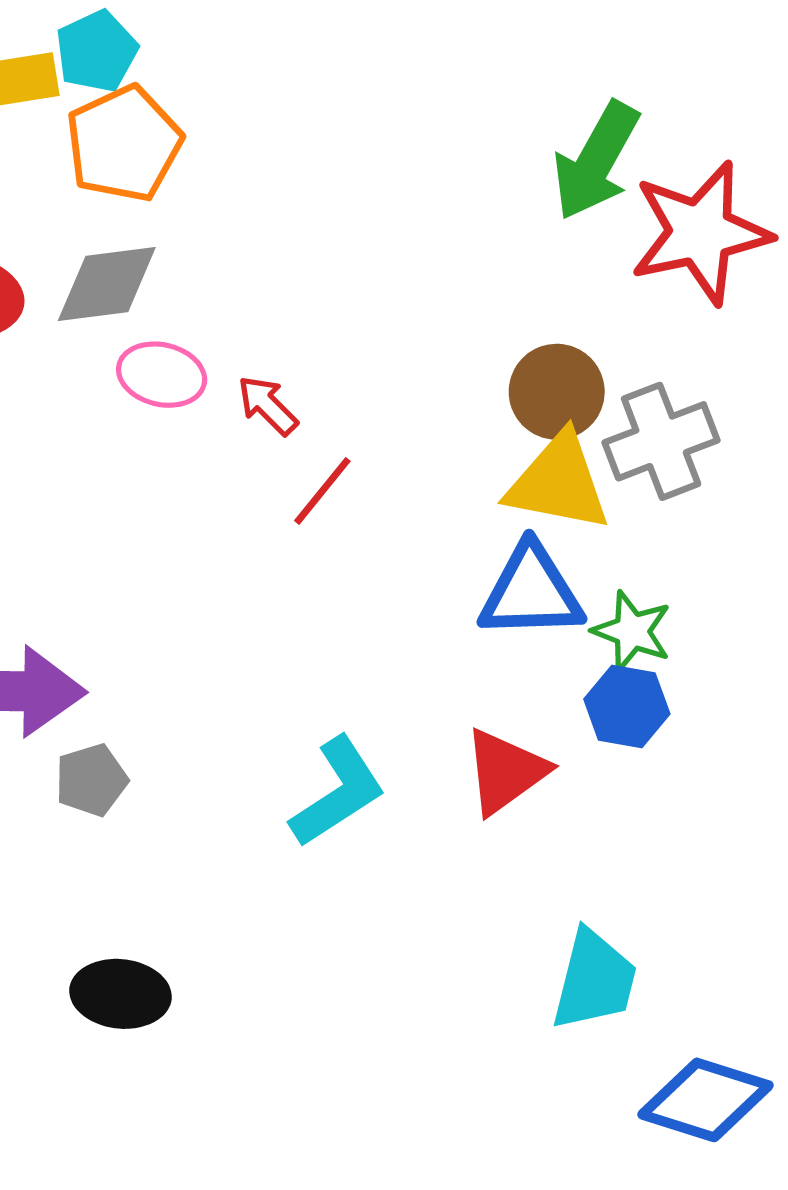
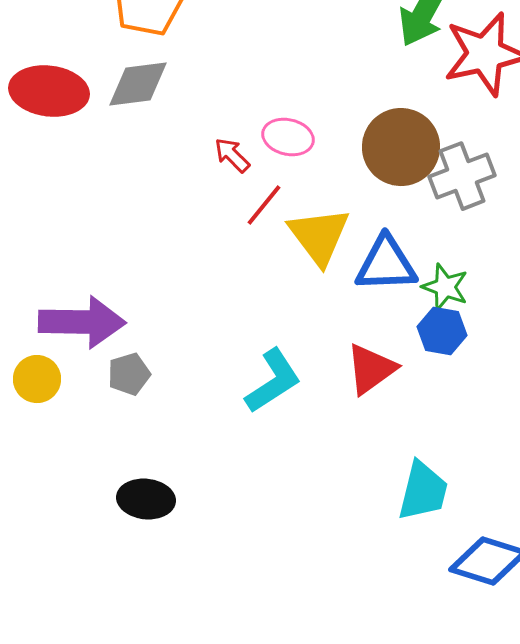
pink ellipse: (162, 375) -> (288, 137), moved
brown circle: (557, 392) -> (401, 147), size x1.4
yellow triangle: (558, 482) -> (319, 236), moved, turned 42

